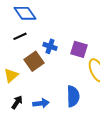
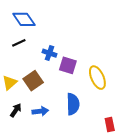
purple square: (79, 49) -> (68, 65), moved
brown square: (34, 61) -> (33, 81), moved

